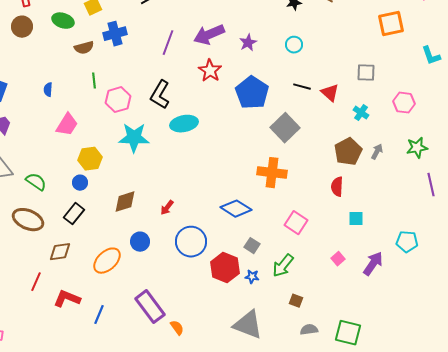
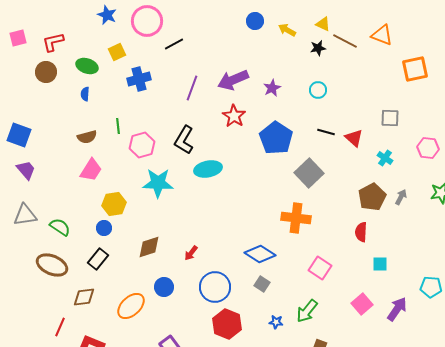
brown semicircle: (84, 48) -> (87, 137), moved
blue semicircle: (48, 90) -> (85, 94), moved
gray square: (252, 246) -> (262, 284), moved
pink square: (338, 259) -> (362, 304), size x1.5
red hexagon: (225, 268) -> (227, 324), moved

